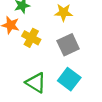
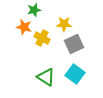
yellow star: (63, 12) -> (64, 24), moved

